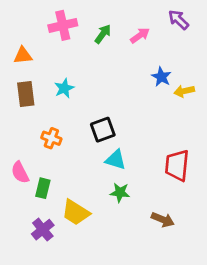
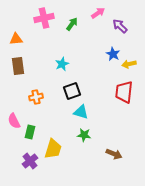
purple arrow: (178, 20) -> (120, 26), moved
pink arrow: (140, 35) -> (98, 13), moved
cyan star: (64, 88) -> (62, 64), moved
orange cross: (51, 138) -> (36, 97), turned -32
red trapezoid: (177, 165) -> (124, 92), moved
yellow trapezoid: (76, 212) -> (53, 149), turned -105

